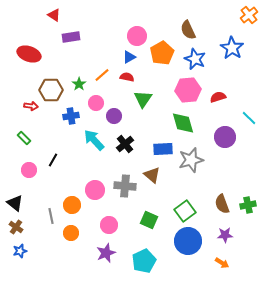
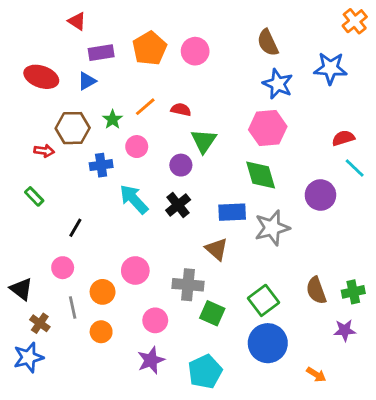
blue star: (232, 48) -> (330, 68), turned -30
orange pentagon: (162, 53) -> (150, 48), moved
blue triangle: (129, 57) -> (87, 81), moved
red semicircle: (218, 97) -> (343, 138), moved
purple circle: (114, 116) -> (181, 165), moved
pink circle: (29, 170) -> (63, 268), moved
gray cross: (125, 186) -> (188, 285), moved
brown cross: (16, 227) -> (40, 323), moved
purple star: (225, 235) -> (345, 330), moved
blue star: (20, 251) -> (28, 357), size x1.5

